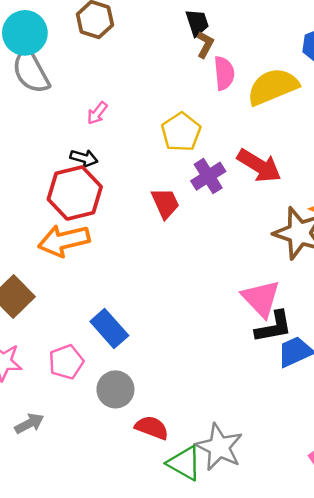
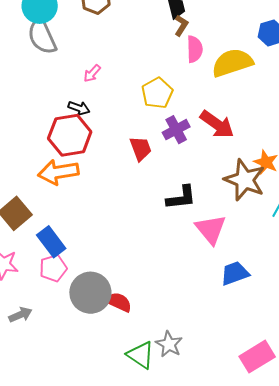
black L-shape: (274, 327) -> (181, 198), moved
blue rectangle: (109, 328) -> (51, 242), moved
gray circle: (115, 389) -> (90, 293), size x1.4
red semicircle: (152, 428) -> (119, 302), moved
gray star: (219, 447) -> (169, 344), size x0.7

